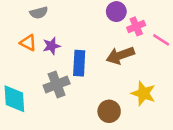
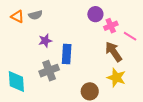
orange triangle: (28, 43) -> (17, 16), moved
brown arrow: (120, 55) -> (114, 52), moved, turned 75

